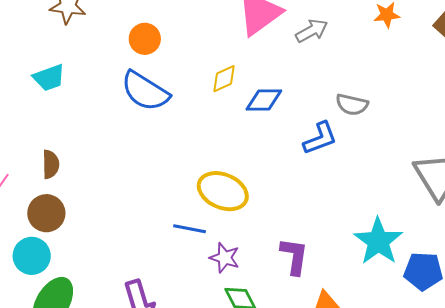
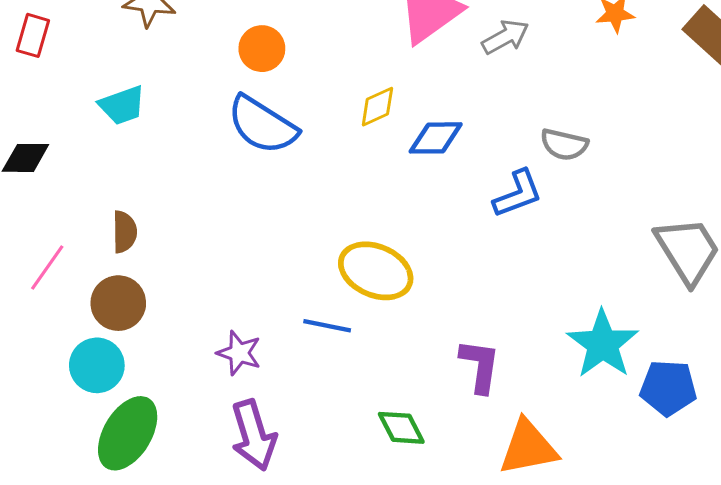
purple star: (225, 258) -> (239, 353), moved

